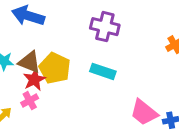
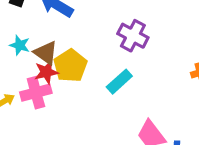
cyan rectangle: (103, 71) -> (119, 82), turned -75
pink cross: (30, 101) -> (36, 93), size x1.6

